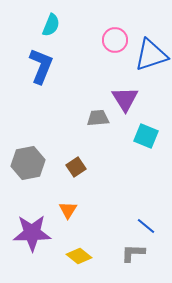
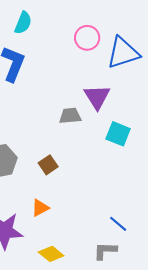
orange triangle: (68, 210) -> (40, 208), turned 30

